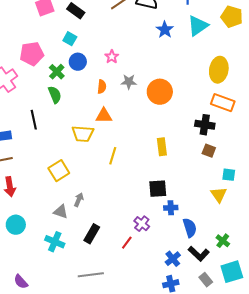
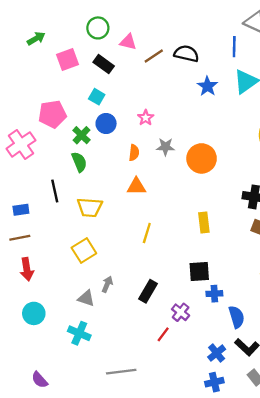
yellow trapezoid: (83, 134) -> (90, 207), moved
black rectangle: (92, 234) -> (148, 291), moved

